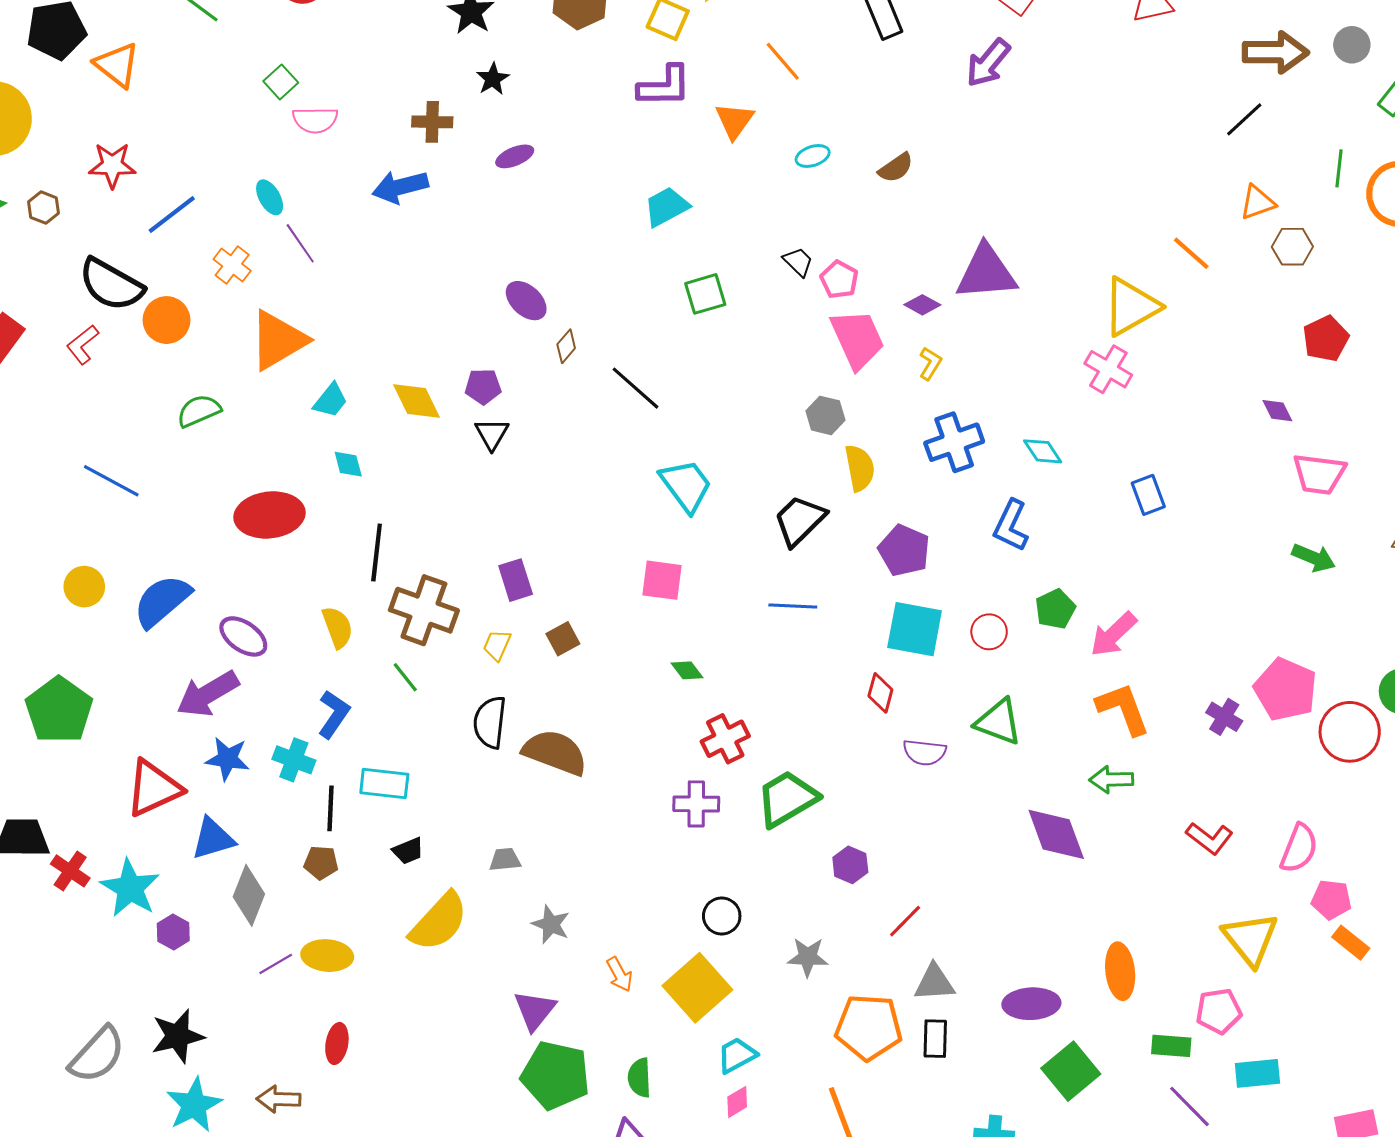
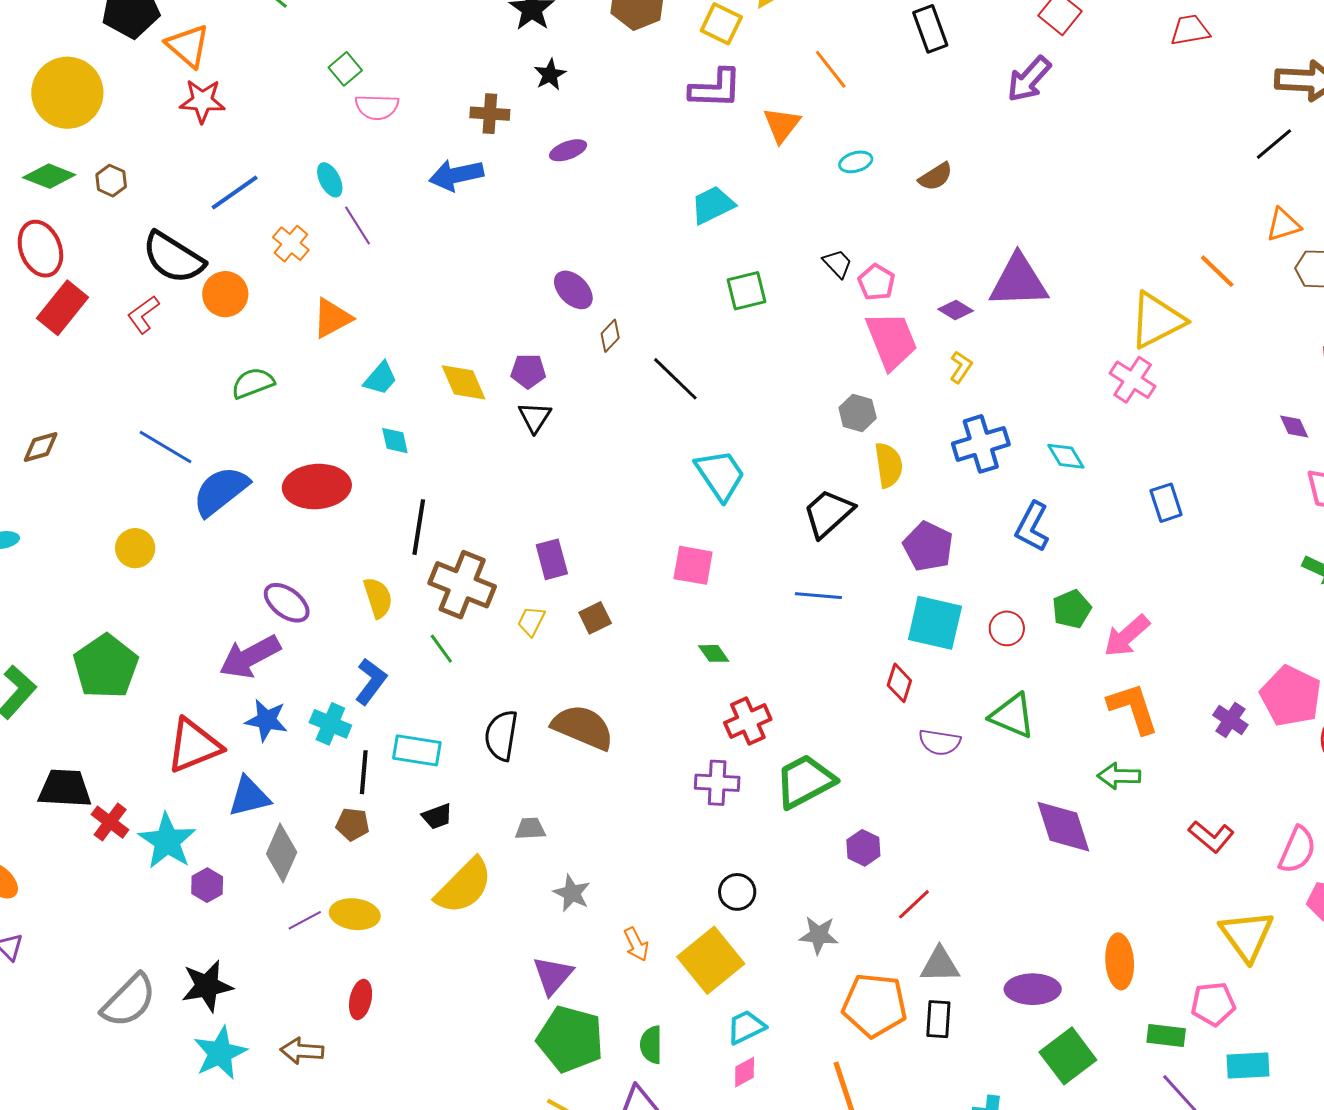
red star: (112, 165) -> (202, 101), moved
orange triangle: (278, 340) -> (332, 318), size x0.7
blue semicircle: (162, 601) -> (221, 491), moved
black semicircle: (490, 722) -> (501, 735), moved

